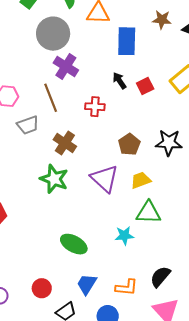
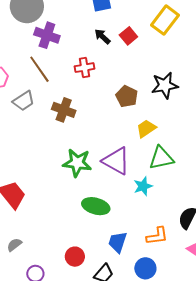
green star: (54, 179) -> (77, 163), moved
purple triangle: (105, 179) -> (116, 161), moved

